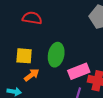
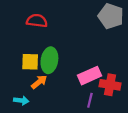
green ellipse: (56, 55) -> (49, 60), moved

